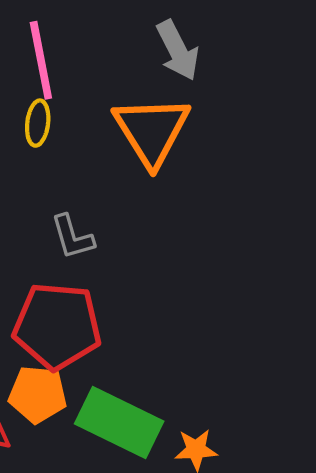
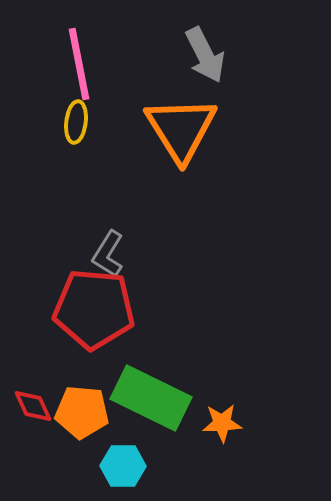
gray L-shape: (72, 237) -> (108, 254), moved, turned 48
orange pentagon: (38, 394) -> (82, 412), moved

